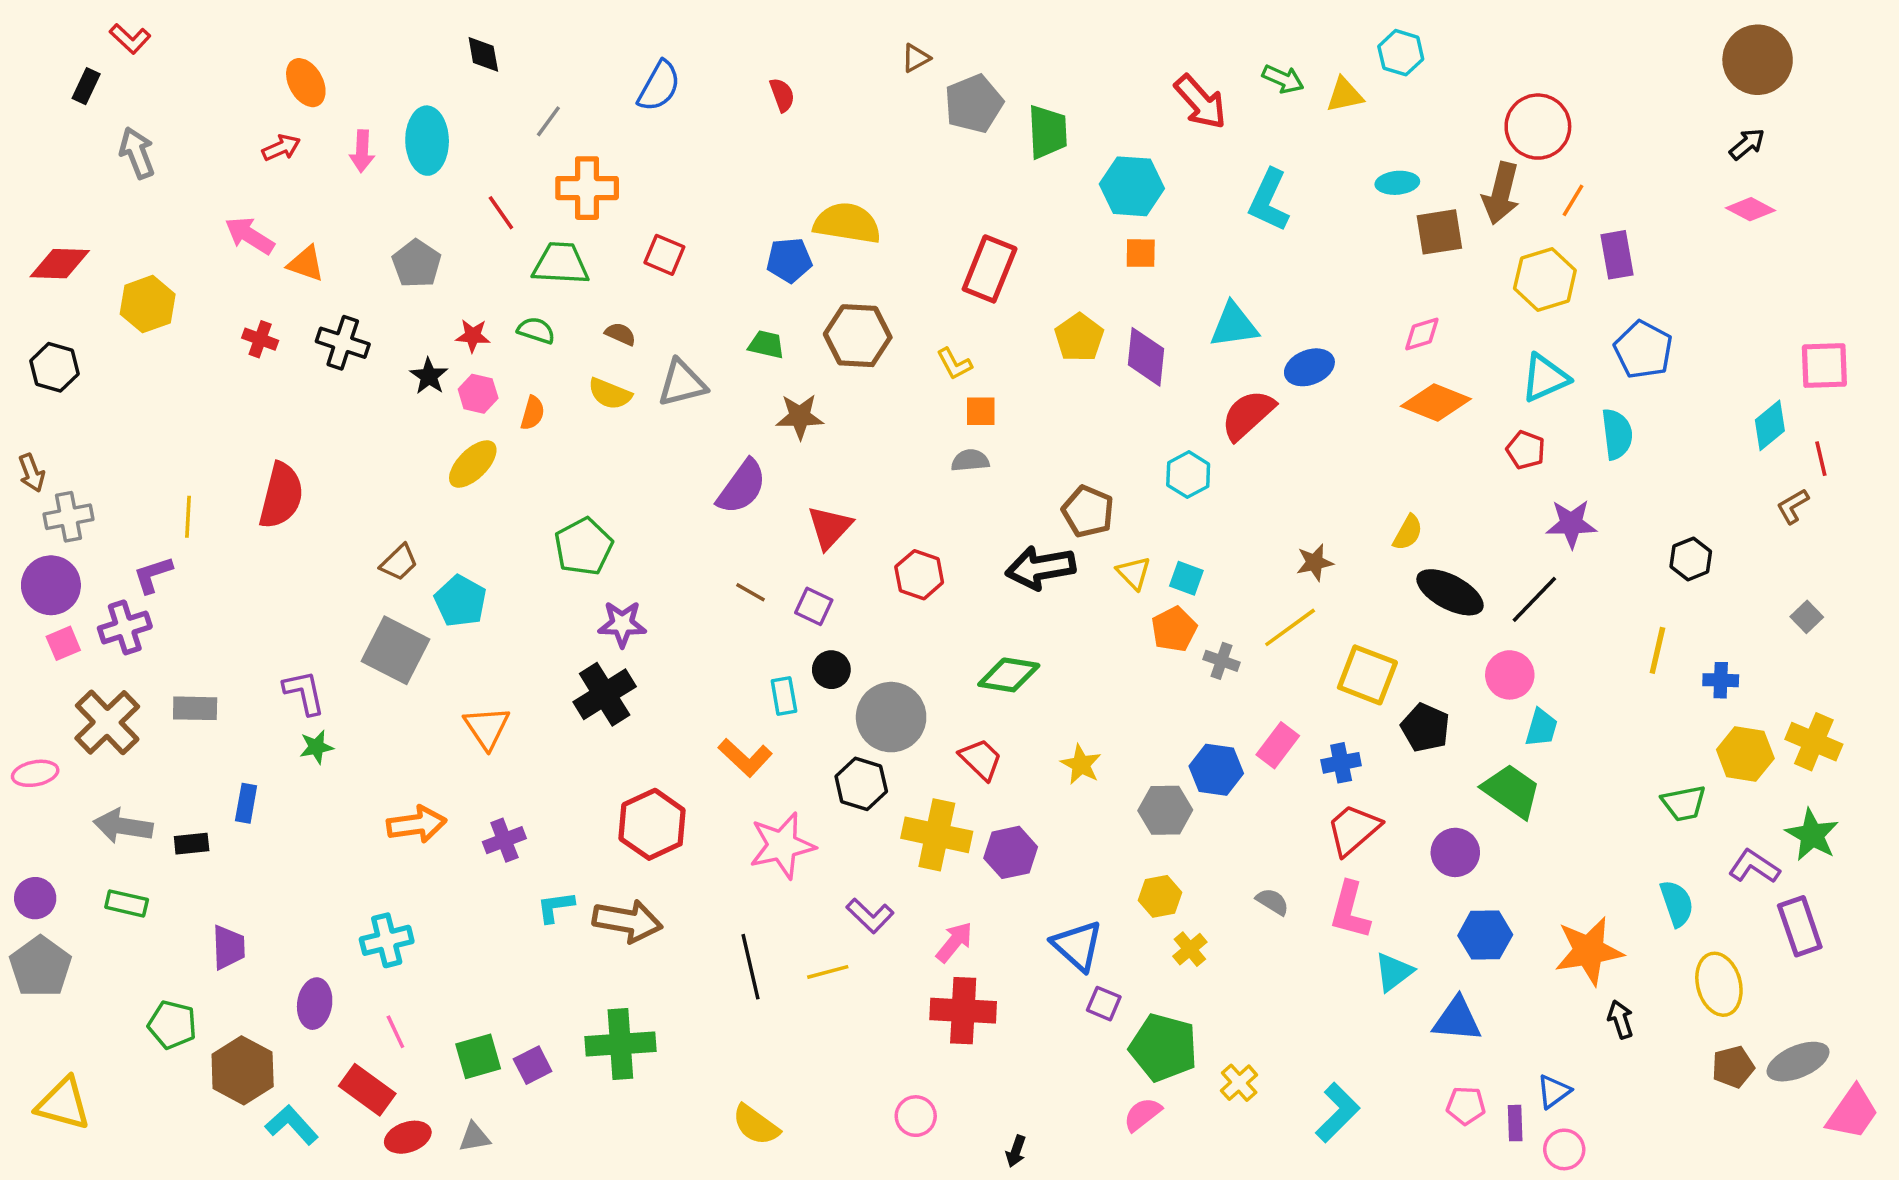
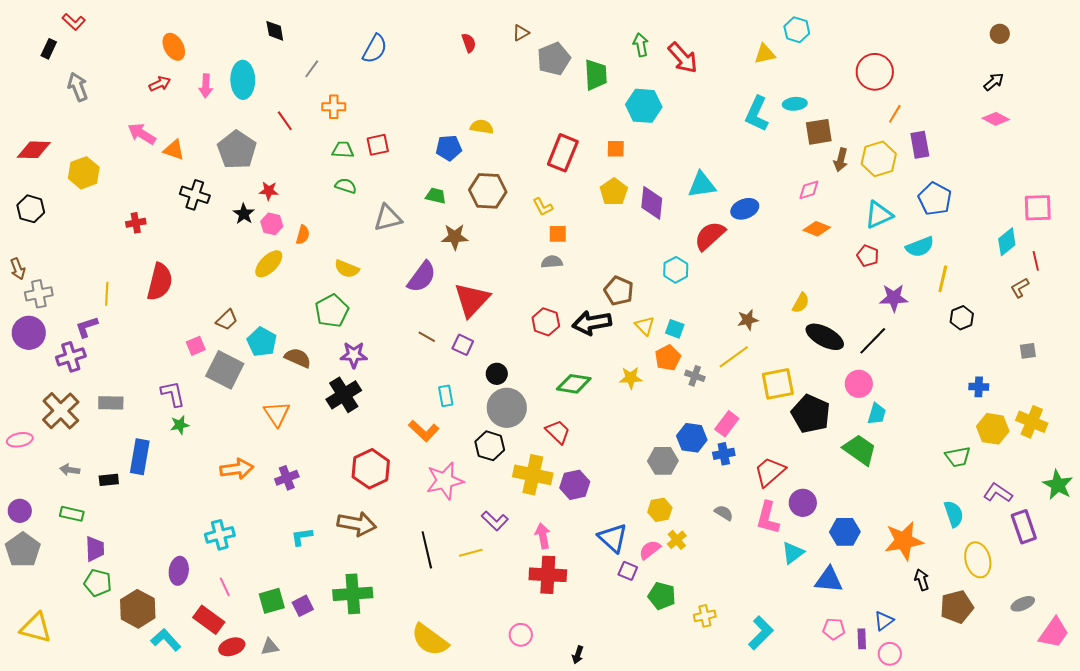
brown circle: (1758, 60) -> (1000, 34), size x0.5
green arrow: (1283, 79) -> (641, 45), moved, turned -125
red semicircle: (782, 95) -> (469, 43), moved
orange cross: (587, 188) -> (334, 107), size x0.7
brown arrow: (1501, 193) -> (841, 160), moved, size x0.7
cyan L-shape: (1269, 200) -> (757, 114), moved
yellow semicircle: (847, 223) -> (482, 127), size x0.6
orange square: (1141, 253) -> (616, 149), moved
red square: (664, 255) -> (378, 145), turned -35
gray pentagon: (417, 264) -> (237, 150), size x1.4
green trapezoid: (561, 264) -> (343, 150), moved, size x0.7
green semicircle: (536, 330) -> (346, 186), moved
brown semicircle: (620, 334) -> (298, 358), moved, size x1.5
red cross: (260, 339) -> (136, 223), moved, turned -30
yellow semicircle: (610, 394) -> (347, 269), moved
orange diamond: (1436, 402) -> (817, 229), size x0.7
cyan semicircle: (1617, 434) -> (920, 247), turned 76
red triangle: (830, 527) -> (472, 300), size x1.4
red hexagon: (919, 575) -> (546, 322), moved
gray square: (1807, 617) -> (1028, 351), turned 36
pink square: (63, 643) -> (196, 346), moved
yellow line: (1657, 650) -> (943, 279), moved
black circle: (831, 670) -> (497, 374), moved
yellow square: (1367, 675) -> (778, 384), turned -32
black pentagon: (1425, 728) -> (811, 414), size x1.4
blue cross: (1341, 763) -> (724, 454), moved
yellow star: (1081, 765) -> (631, 378), moved, turned -30
blue rectangle: (246, 803) -> (140, 457), size x1.6
gray arrow: (123, 826) -> (70, 470), size x0.6
green star: (1812, 835) -> (1058, 485), moved
purple circle: (1455, 852) -> (803, 503), moved
cyan L-shape: (555, 907) -> (302, 537), moved
pink arrow: (954, 942) -> (543, 536), turned -50
purple trapezoid: (228, 947) -> (95, 549), moved
green pentagon: (1164, 1048) -> (662, 596), size x0.7
gray ellipse: (1798, 1062) -> (1023, 604), size x0.7
brown pentagon: (1733, 1067) -> (957, 607), moved, size x1.4
yellow cross: (1239, 1083) -> (705, 616), turned 30
pink semicircle: (1142, 1114) -> (650, 550), moved
yellow semicircle: (756, 1125) -> (430, 640), size x1.4

